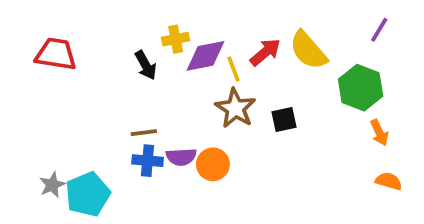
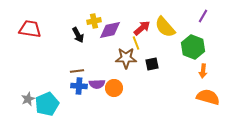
yellow line: (233, 69) -> (136, 43), moved
brown star: (235, 108) -> (126, 58), turned -30
orange arrow: (379, 133) -> (203, 71), turned 32
orange semicircle: (389, 181) -> (208, 97), size x1.6

